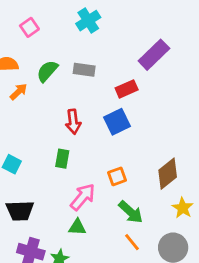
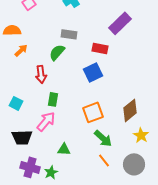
green semicircle: (47, 71) -> (57, 52), moved
red rectangle: (127, 89) -> (100, 48), turned 35
red arrow: (73, 122) -> (41, 74), moved
orange square: (117, 176) -> (93, 112), size x1.5
pink arrow: (83, 197) -> (46, 121), moved

